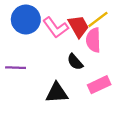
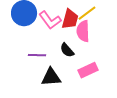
red trapezoid: (78, 26) -> (70, 19), turned 45
purple line: (16, 68) -> (37, 55), moved

